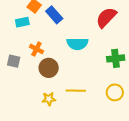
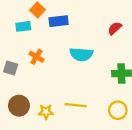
blue rectangle: (54, 15) -> (59, 21), turned -60
red semicircle: (106, 17) -> (115, 28), size x0.6
brown circle: (49, 68) -> (19, 106), moved

